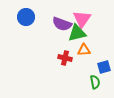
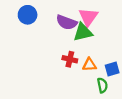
orange triangle: (84, 50) -> (89, 65), moved

